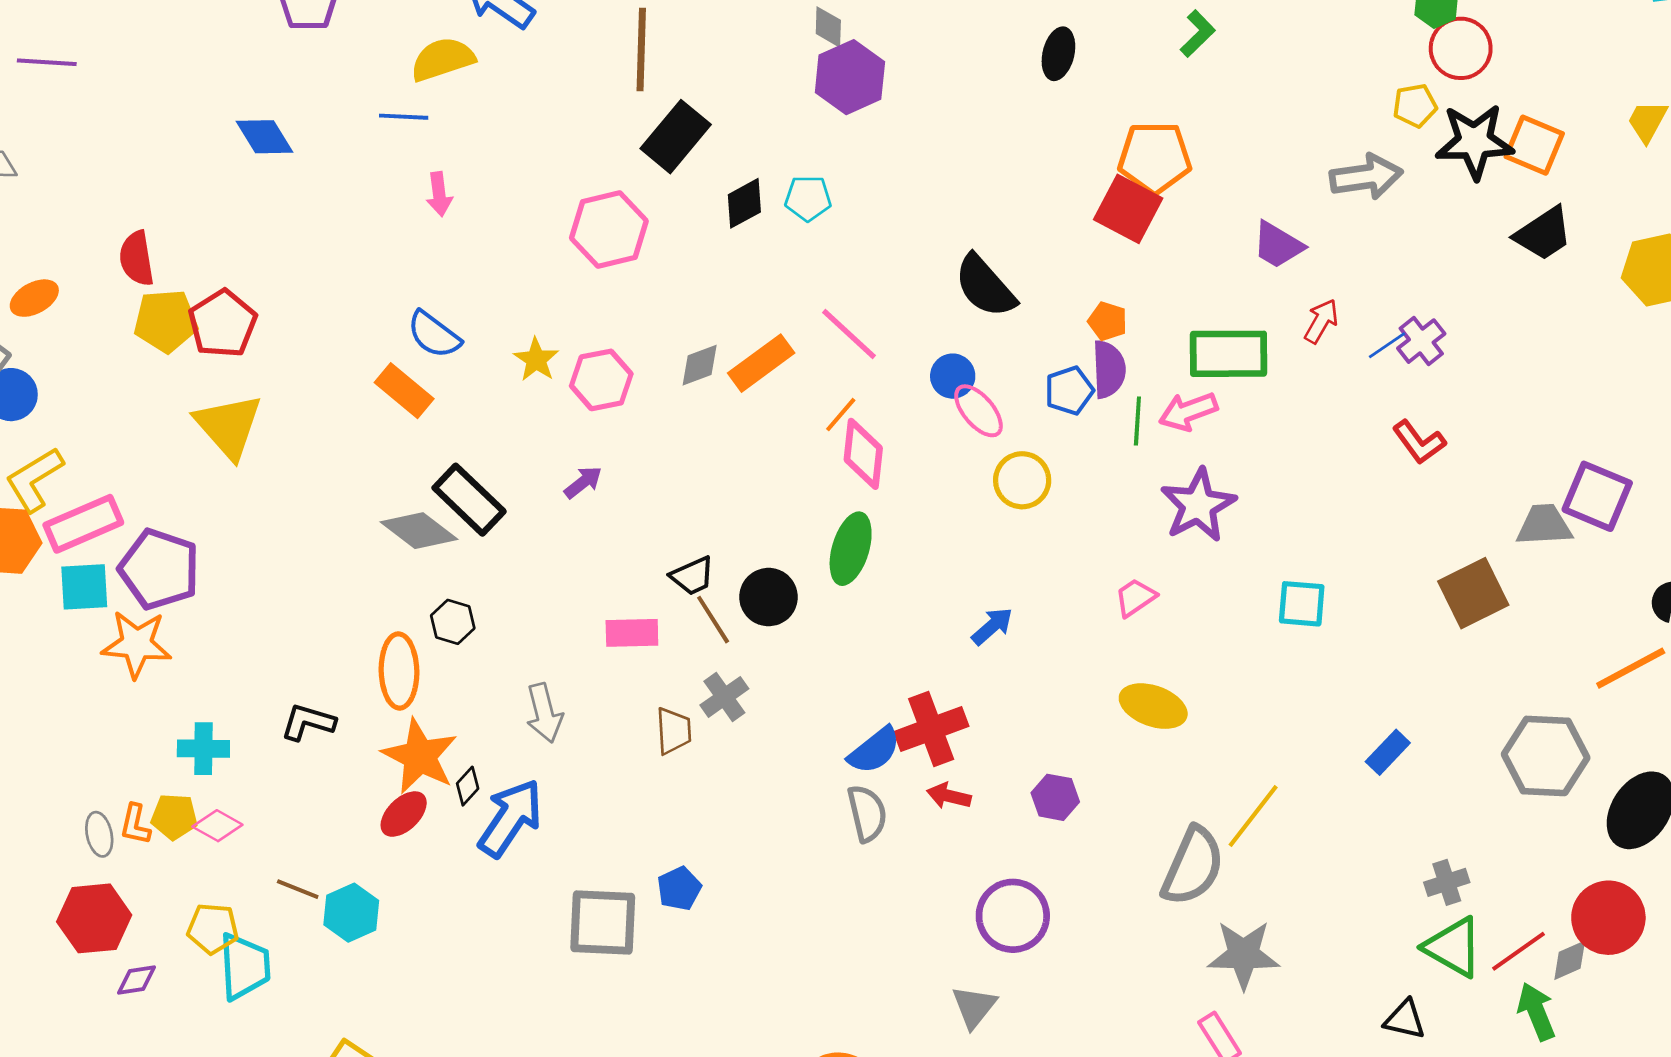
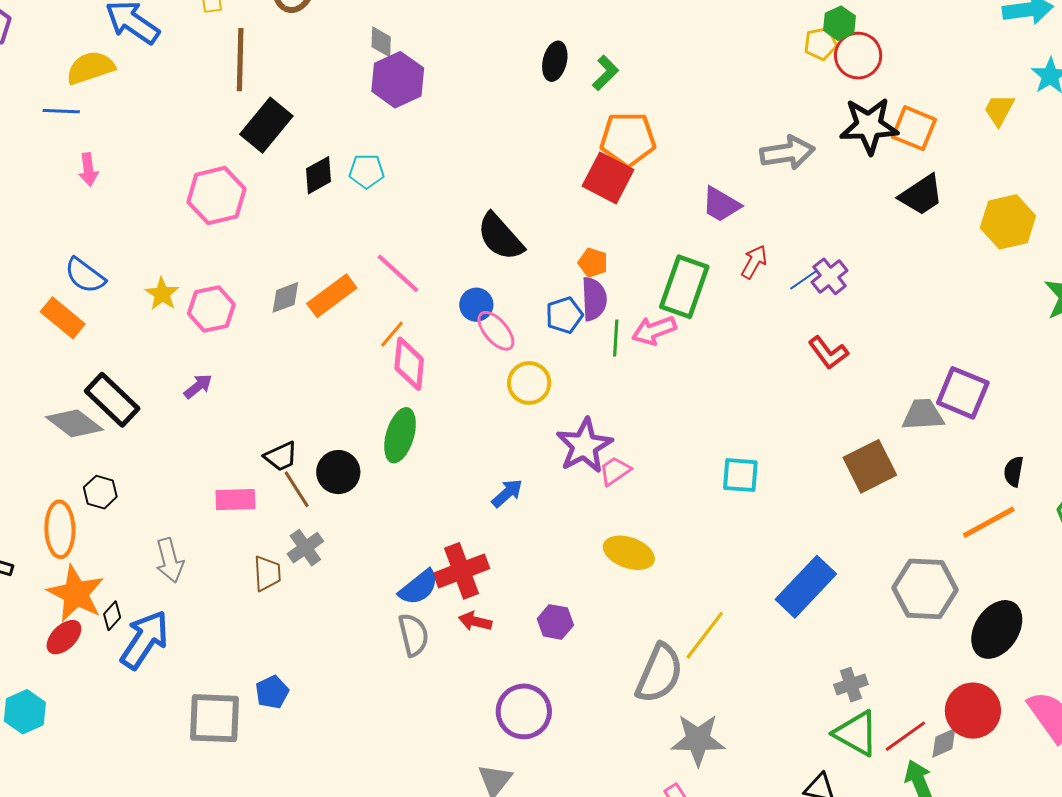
green L-shape: (1198, 34) -> (605, 73), moved
yellow pentagon: (1415, 106) -> (821, 44), moved
green rectangle: (1228, 354) -> (684, 287), turned -70
purple star: (1198, 505) -> (584, 446), moved
blue rectangle: (1388, 752) -> (806, 587), size x1.8

